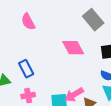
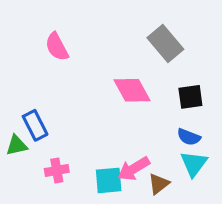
blue rectangle: (26, 69) -> (35, 125), moved

